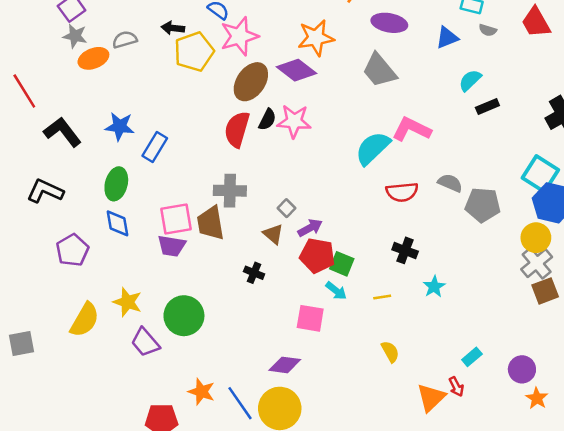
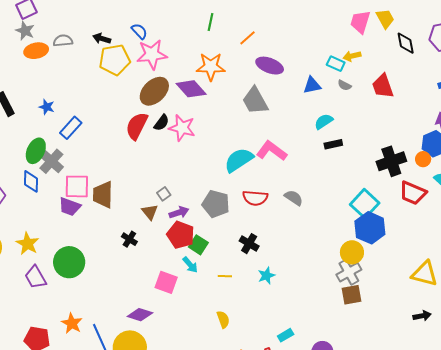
blue star: (120, 126) -> (47, 107), size x0.7
gray cross: (230, 191) -> (51, 161), moved, turned 30
gray pentagon: (483, 205) -> (216, 204), moved

